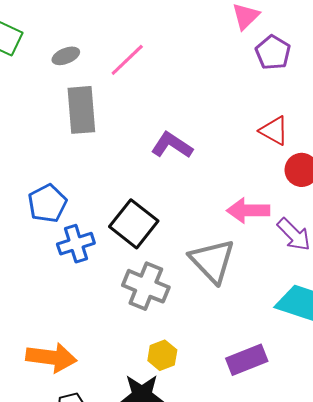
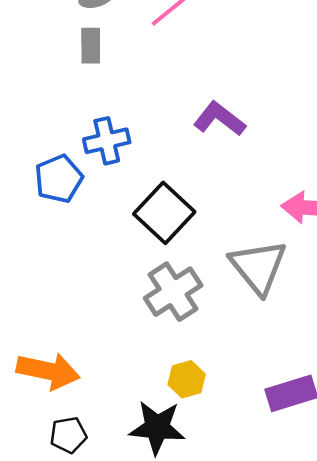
gray rectangle: (81, 110) -> (91, 46), moved, size x0.6
blue cross: (76, 244) -> (107, 141), moved
gray cross: (146, 286) -> (173, 292), turned 30

